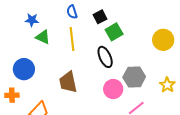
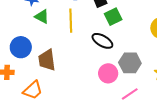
black ellipse: (105, 57) -> (102, 41), turned -40
brown trapezoid: (68, 82) -> (47, 60), moved

